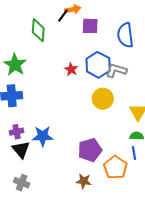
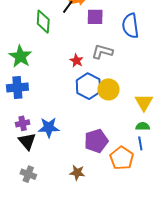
blue hexagon: (98, 65) -> (88, 86), moved
gray L-shape: (116, 70) -> (102, 52), moved
brown star: (84, 181) -> (77, 173), moved

